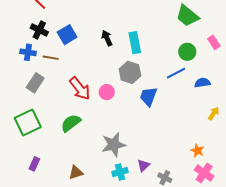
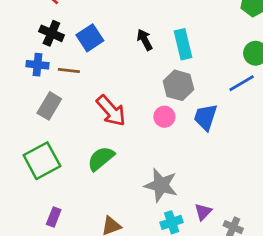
pink circle: (107, 92) -> (164, 117), moved
gray star: (114, 145) -> (161, 185), turned 30

